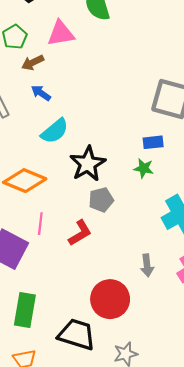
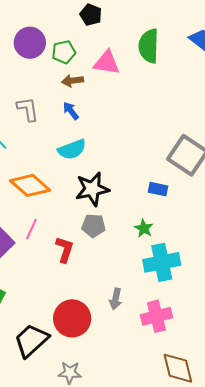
green star: (144, 168) -> (144, 228), moved
red L-shape: (80, 233) -> (65, 249), turned -60
black trapezoid: (77, 334) -> (31, 340), turned -78

